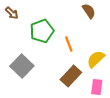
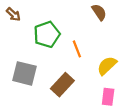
gray square: (22, 66) -> (25, 73), turned -30
brown rectangle: (71, 76) -> (62, 85), moved

